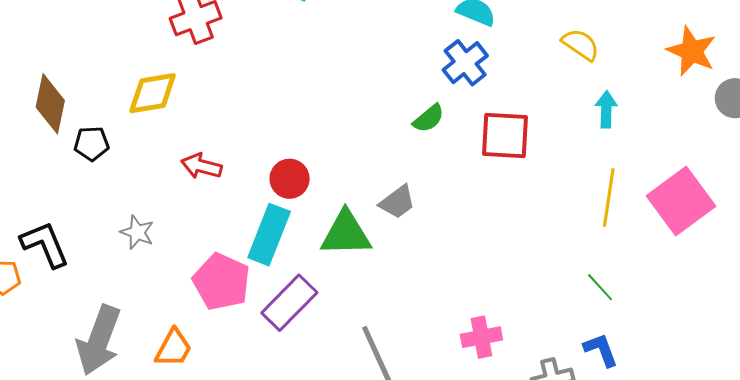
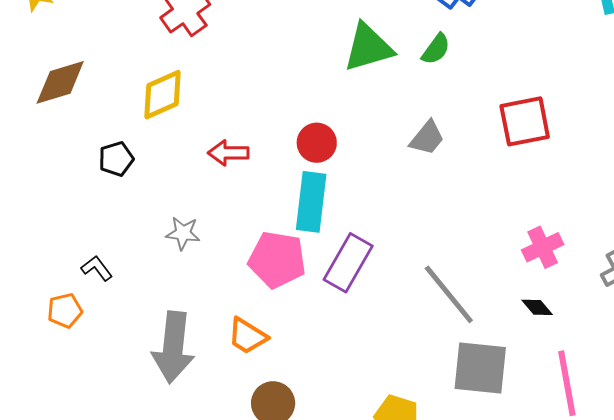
brown diamond: (50, 104) -> (60, 82), moved, turned 76
red square: (505, 135) -> (525, 121), moved
green triangle: (346, 234) -> (368, 48), moved
black L-shape: (45, 244) -> (97, 268), size x0.6
orange trapezoid: (173, 348) -> (247, 336), turned 108

